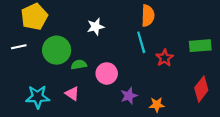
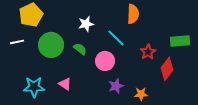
cyan line: (141, 42) -> (116, 38), moved, turned -30
green semicircle: (79, 65) -> (80, 49), moved, turned 48
pink circle: (107, 73) -> (105, 61), moved
red diamond: (201, 89) -> (167, 69), moved

